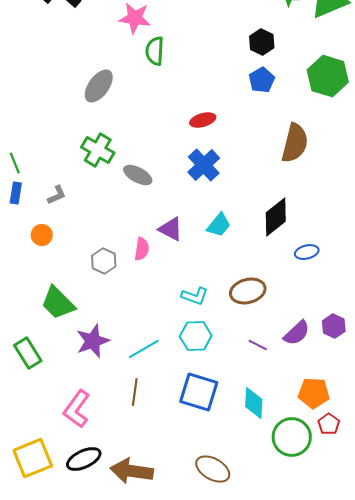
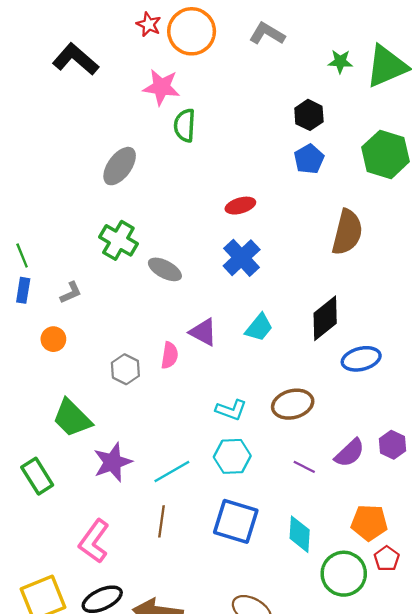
blue ellipse: (307, 252) -> (361, 359), size x1.4

